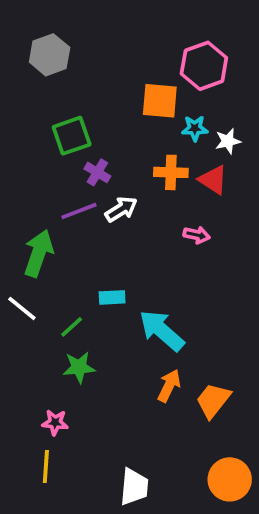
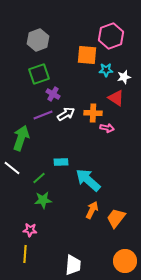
gray hexagon: (50, 55) -> (38, 40), moved
orange cross: (171, 172) -> (93, 113), moved

